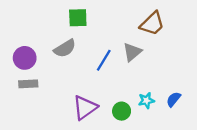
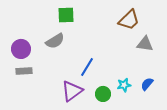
gray triangle: (132, 52) -> (145, 44), moved, turned 48
blue line: (104, 60) -> (87, 67), moved

